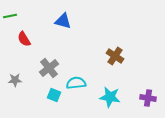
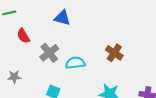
gray cross: (49, 68) -> (49, 53), moved
cyan semicircle: (76, 83) -> (75, 63), moved

